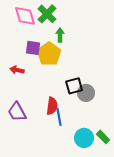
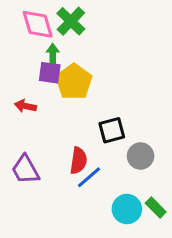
green arrow: (60, 35) -> (53, 55), moved
gray circle: (86, 93) -> (141, 156), moved
blue line: (59, 117) -> (89, 177), turned 60

